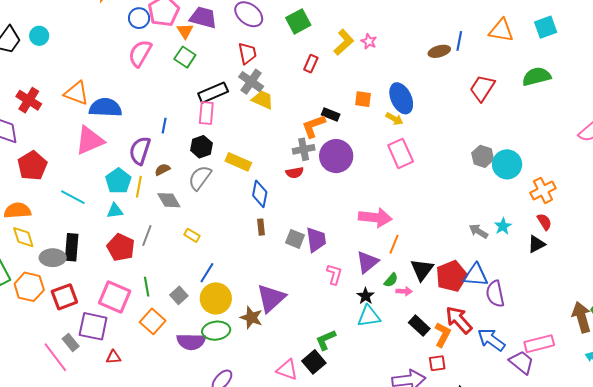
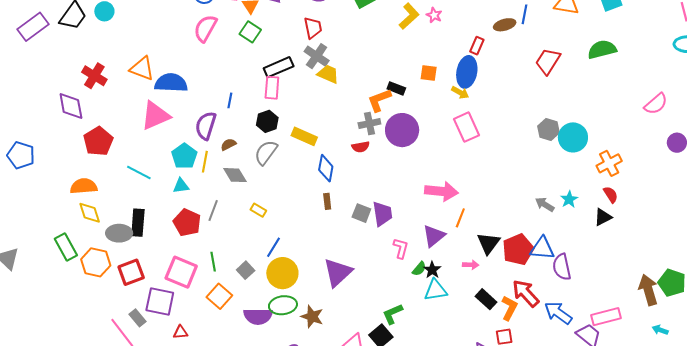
red rectangle: (311, 64) -> (477, 46), moved
blue ellipse: (401, 98) -> (467, 72), turned 36
green semicircle: (391, 280) -> (419, 269), moved
brown star: (251, 318) -> (312, 317), moved

